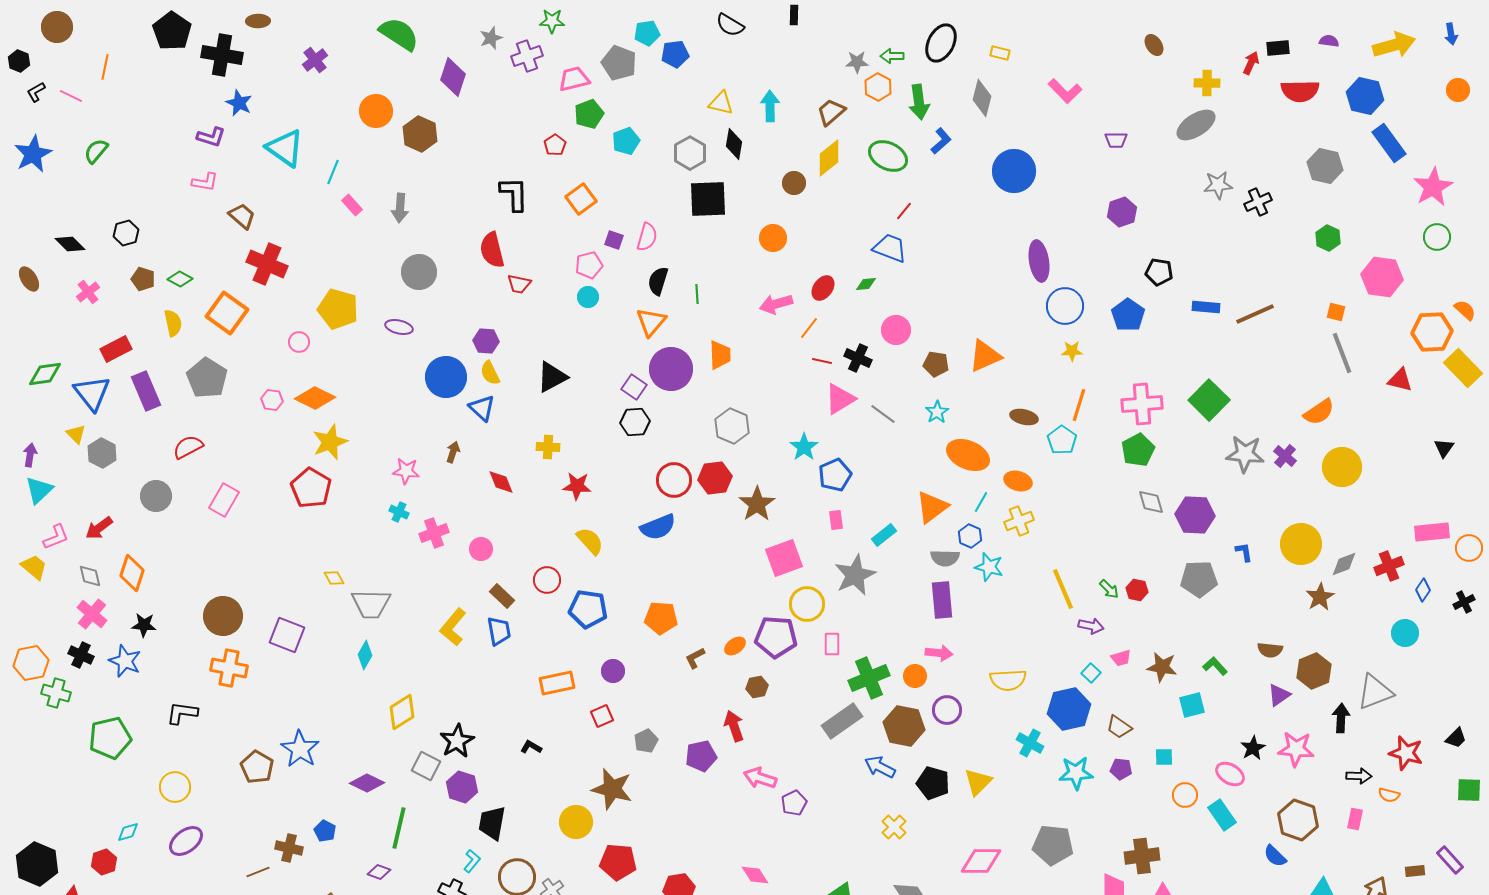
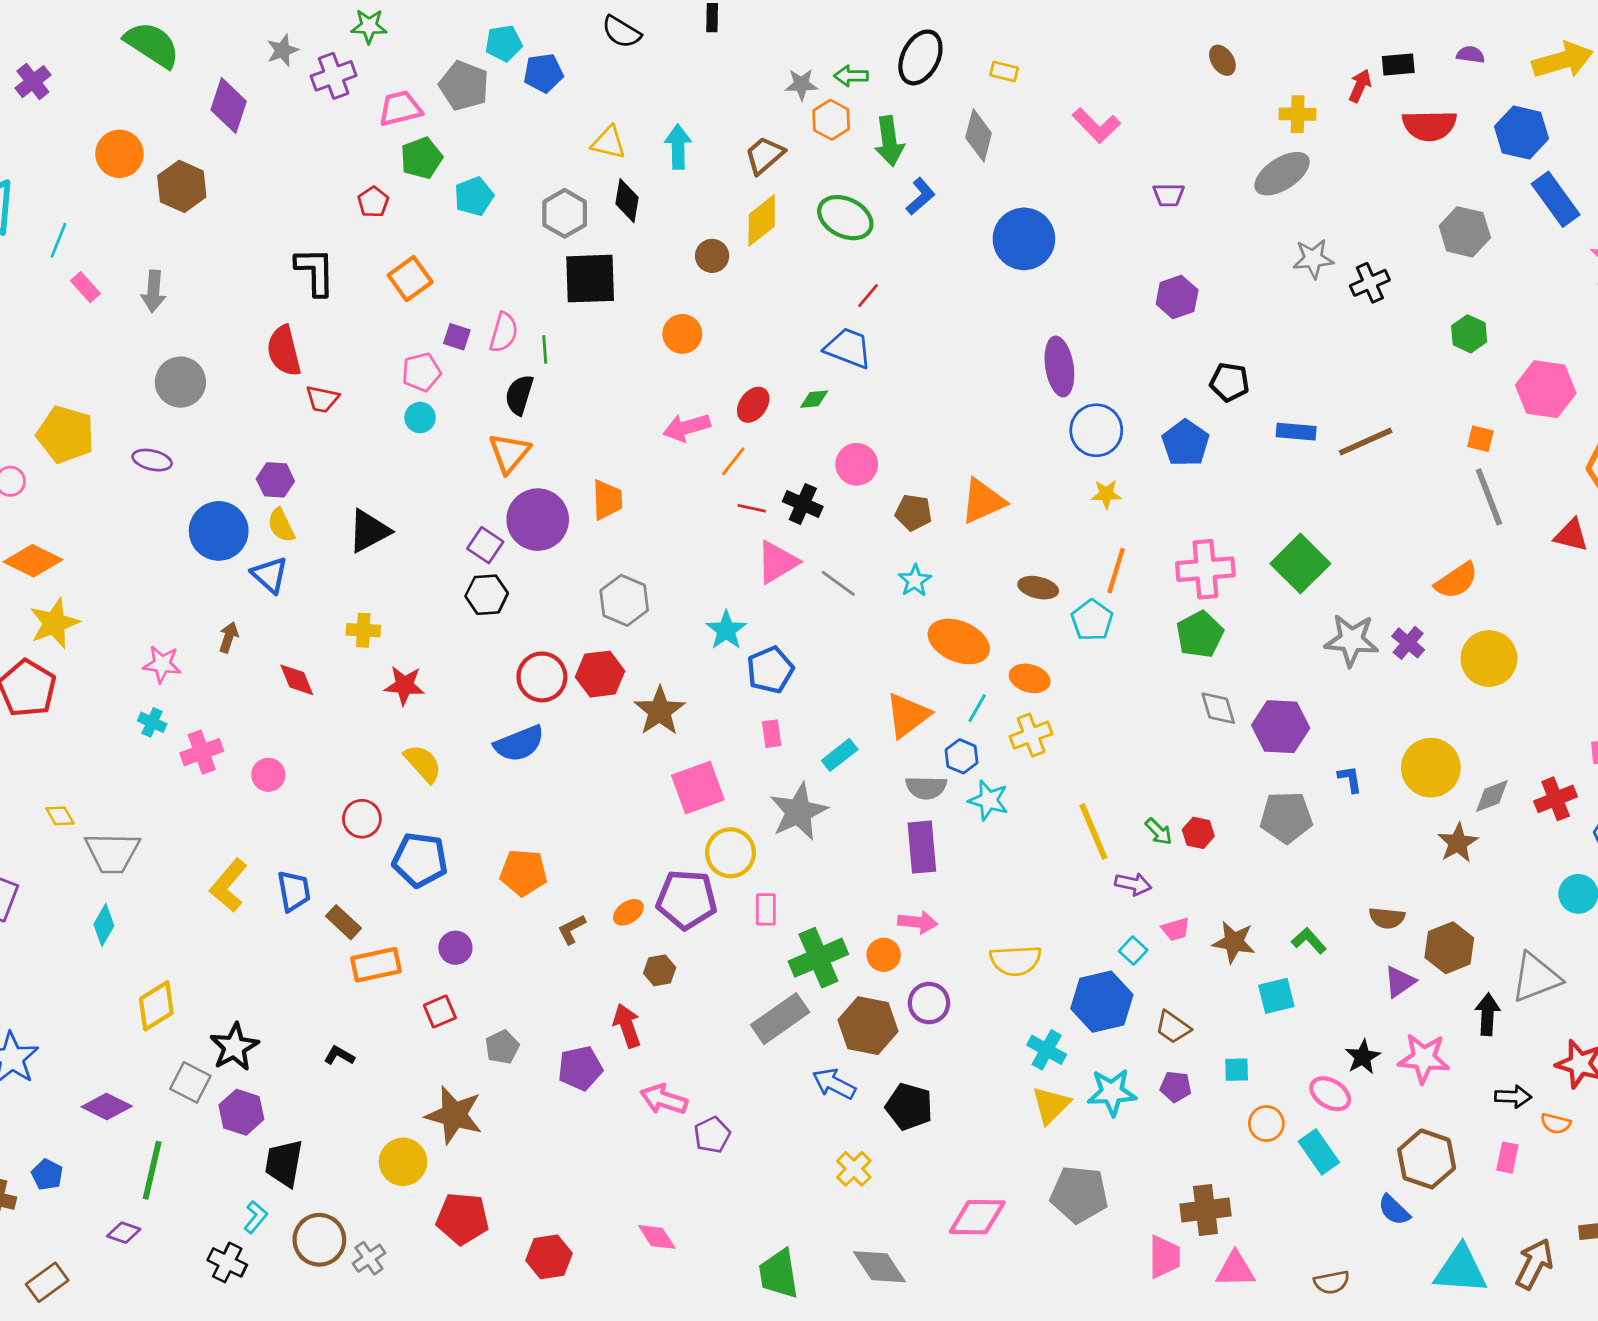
green line: (697, 294) -> (545, 349), moved
brown rectangle: (502, 596) -> (343, 922), moved
yellow triangle: (978, 782) -> (1051, 1105), moved

